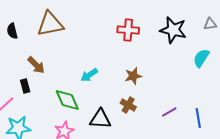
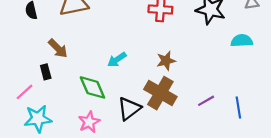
cyan semicircle: (201, 58) -> (242, 41), turned 54
brown cross: (128, 105) -> (160, 93), size x1.8
black triangle: (100, 119) -> (129, 109), turned -40

